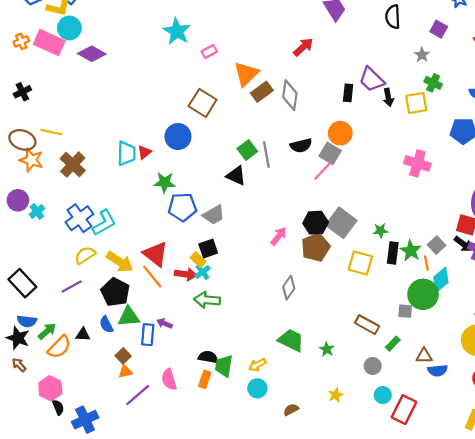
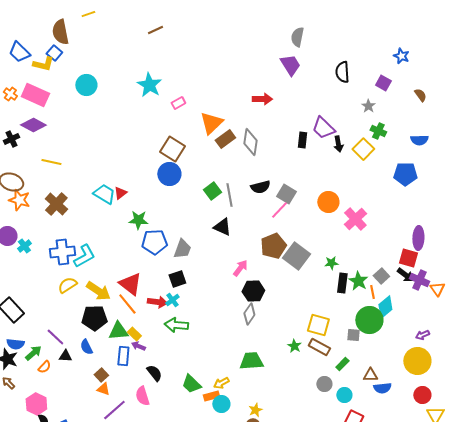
cyan circle: (69, 28) -> (86, 85), moved
orange cross: (21, 41) -> (10, 94), turned -32
red arrow: (303, 47) -> (262, 99), turned 42
purple diamond: (92, 54) -> (33, 125), moved
yellow square: (416, 103) -> (363, 149), turned -35
yellow line: (51, 132) -> (51, 162), moved
orange circle: (340, 133) -> (328, 202), moved
blue circle: (178, 137) -> (169, 174), moved
cyan trapezoid: (126, 153) -> (104, 194), turned -60
pink cross: (417, 163) -> (355, 219), moved, turned 30
black triangle: (236, 176) -> (222, 227), moved
gray trapezoid: (214, 215) -> (182, 249), turned -40
blue cross: (79, 218) -> (62, 252), turned 30
black hexagon: (316, 223) -> (253, 291), moved
brown pentagon: (316, 247) -> (273, 246), moved
yellow rectangle: (198, 260) -> (134, 334), moved
yellow square: (360, 263) -> (318, 325), moved
purple line: (72, 287) -> (55, 337), moved, turned 72
black pentagon: (115, 292) -> (94, 318), turned -30
green triangle: (129, 317) -> (118, 331), moved
green trapezoid: (291, 340) -> (251, 361), turned -30
orange semicircle: (59, 347) -> (44, 367), size x0.6
green star: (327, 349) -> (294, 346), moved
black semicircle: (208, 357) -> (154, 373), moved, turned 42
green trapezoid: (224, 366) -> (191, 384), turned -55
orange triangle: (125, 372) -> (103, 389), turned 32
orange rectangle: (205, 379) -> (211, 396), moved, turned 56
yellow star: (336, 395) -> (255, 410), moved
cyan circle: (383, 395) -> (344, 395), moved

